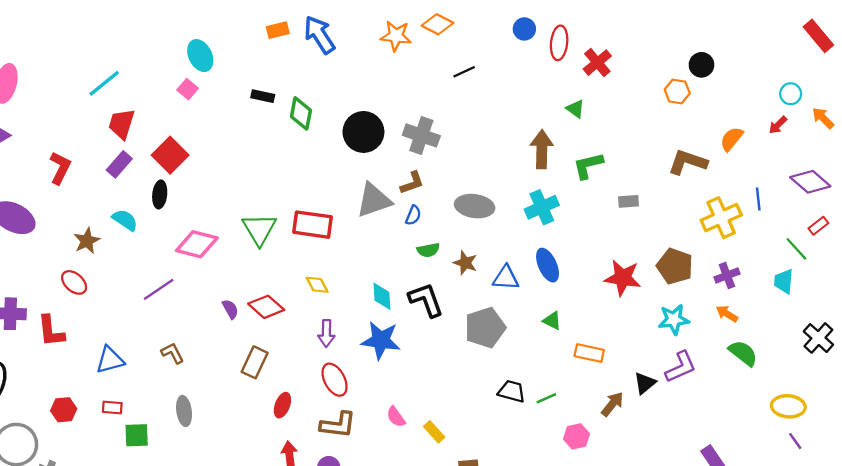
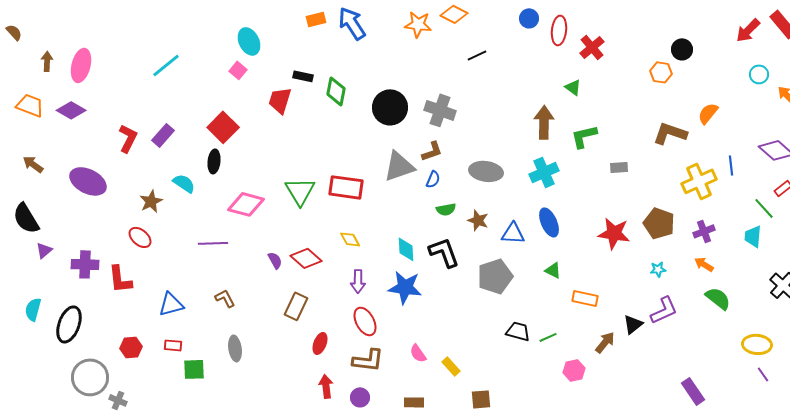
red trapezoid: (122, 124) -> (280, 100), moved
red arrow: (778, 125) -> (748, 30), moved, size x1.5
purple rectangle: (119, 164) -> (163, 135), moved
purple line: (159, 289) -> (213, 243), turned 32
cyan star: (674, 319) -> (658, 269), size x0.6

